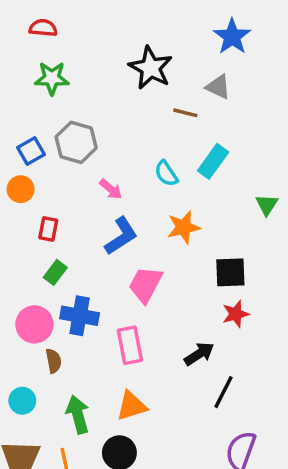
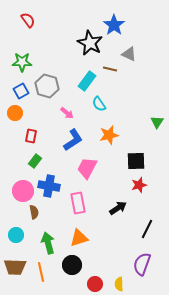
red semicircle: (43, 28) -> (28, 20), turned 49
blue star: (232, 37) -> (114, 25), moved
green star: (52, 78) -> (22, 62), moved
cyan rectangle: (213, 161) -> (87, 81), moved
black line: (223, 392) -> (147, 229), moved

